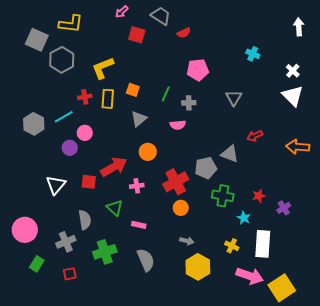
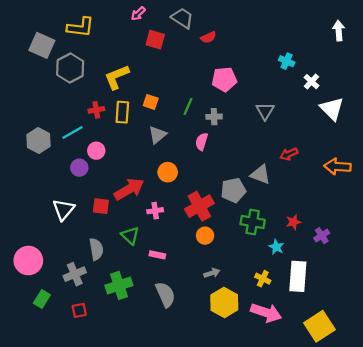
white cross: (293, 71) -> (311, 82), moved
pink semicircle: (178, 125) -> (202, 142), turned 112
gray arrow: (187, 241) -> (212, 273), turned -32
pink arrow: (250, 276) -> (266, 313), moved

